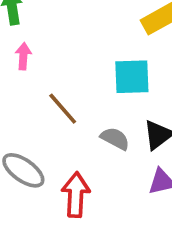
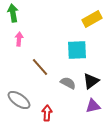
red arrow: (76, 195) -> (47, 113), size x0.7

